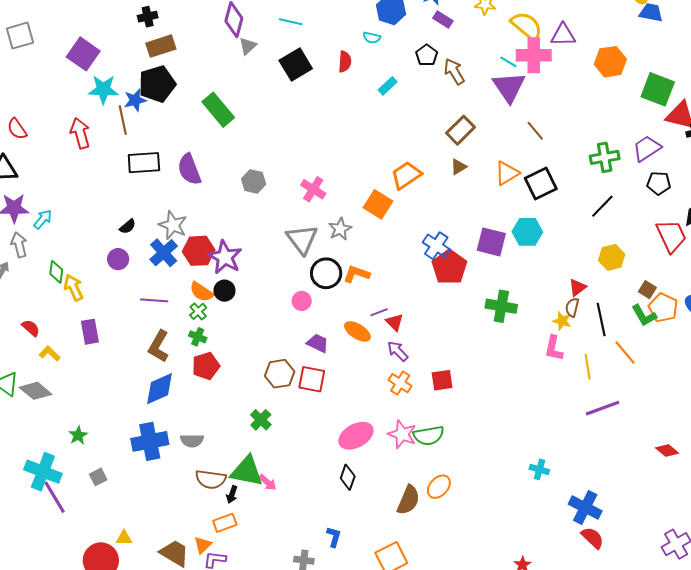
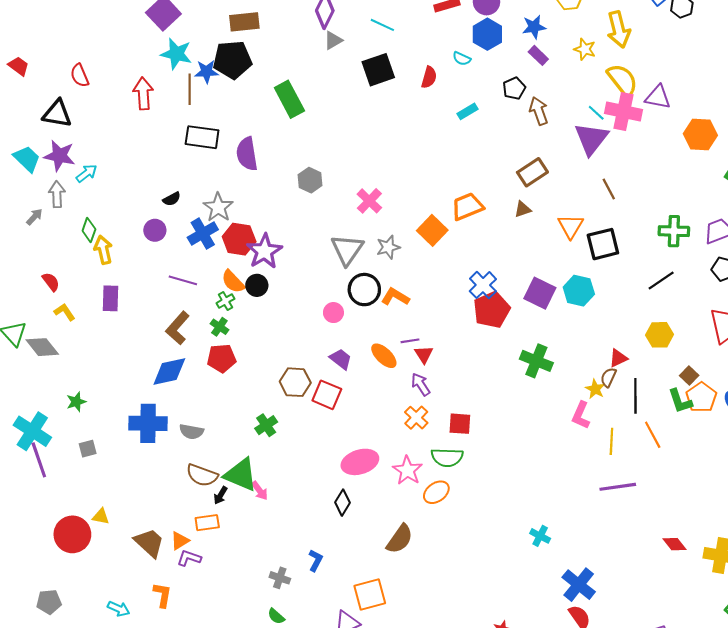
orange triangle: (507, 173) -> (571, 226), turned -40
green semicircle: (429, 436) -> (447, 457), moved
orange ellipse: (439, 487) -> (436, 492), moved

